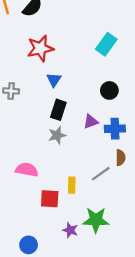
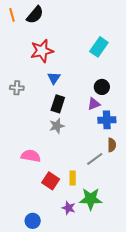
purple triangle: (91, 122) -> (94, 104), moved
yellow rectangle: (72, 185) -> (73, 178), moved
red square: (50, 199) -> (51, 181), turned 30

